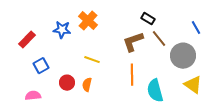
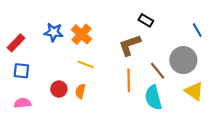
orange cross: (88, 21) -> (81, 34), moved
brown line: (159, 39) -> (158, 71), moved
blue square: (41, 66) -> (21, 71), moved, turned 35

